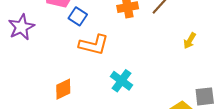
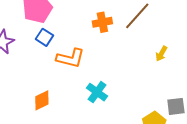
blue square: (78, 16) -> (44, 37), moved

